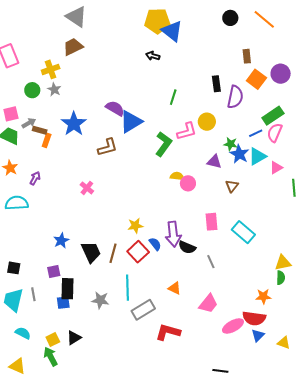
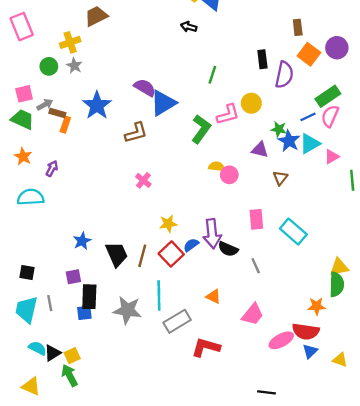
pink cross: (87, 188) -> (143, 180), moved
blue semicircle: (155, 244) -> (191, 245), turned -88
green semicircle: (281, 278) -> (337, 284), size x1.5
gray star: (100, 300) -> (127, 310), size x1.4
black triangle: (74, 338) -> (52, 353), moved

